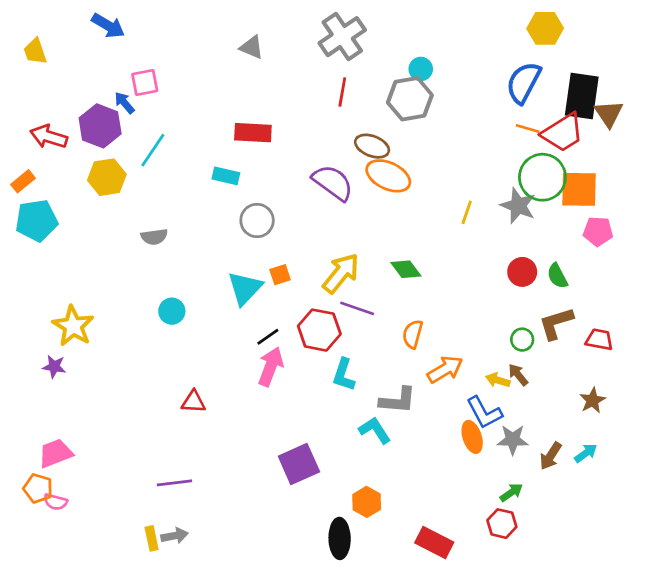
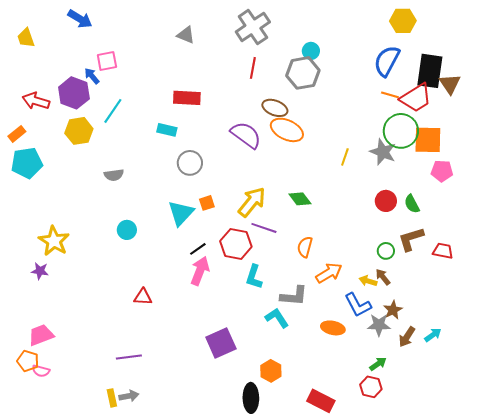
brown star: (593, 400) -> (393, 310), moved
orange ellipse: (472, 437) -> (333, 328), moved, turned -60

